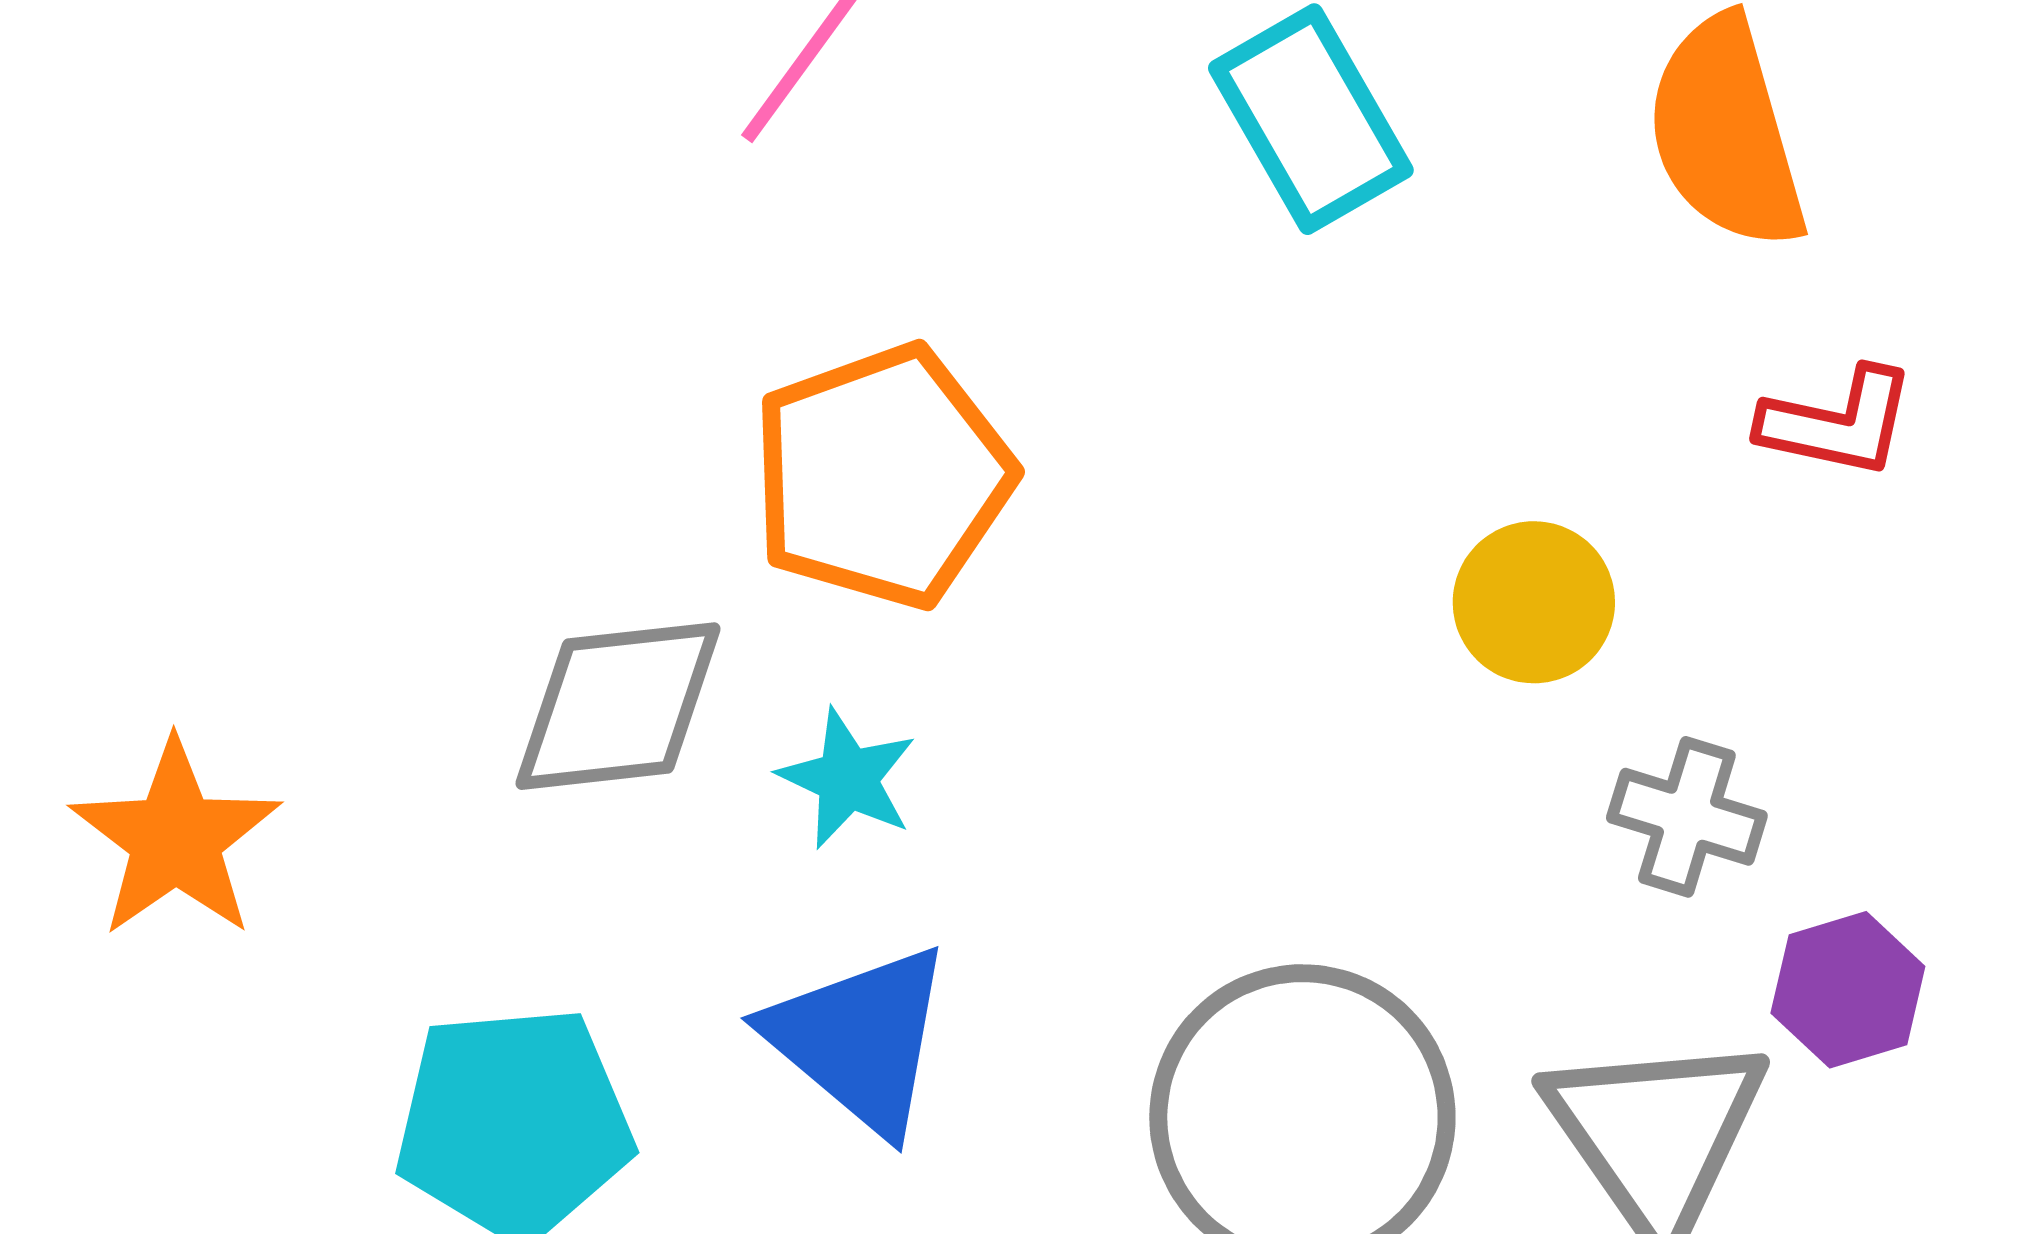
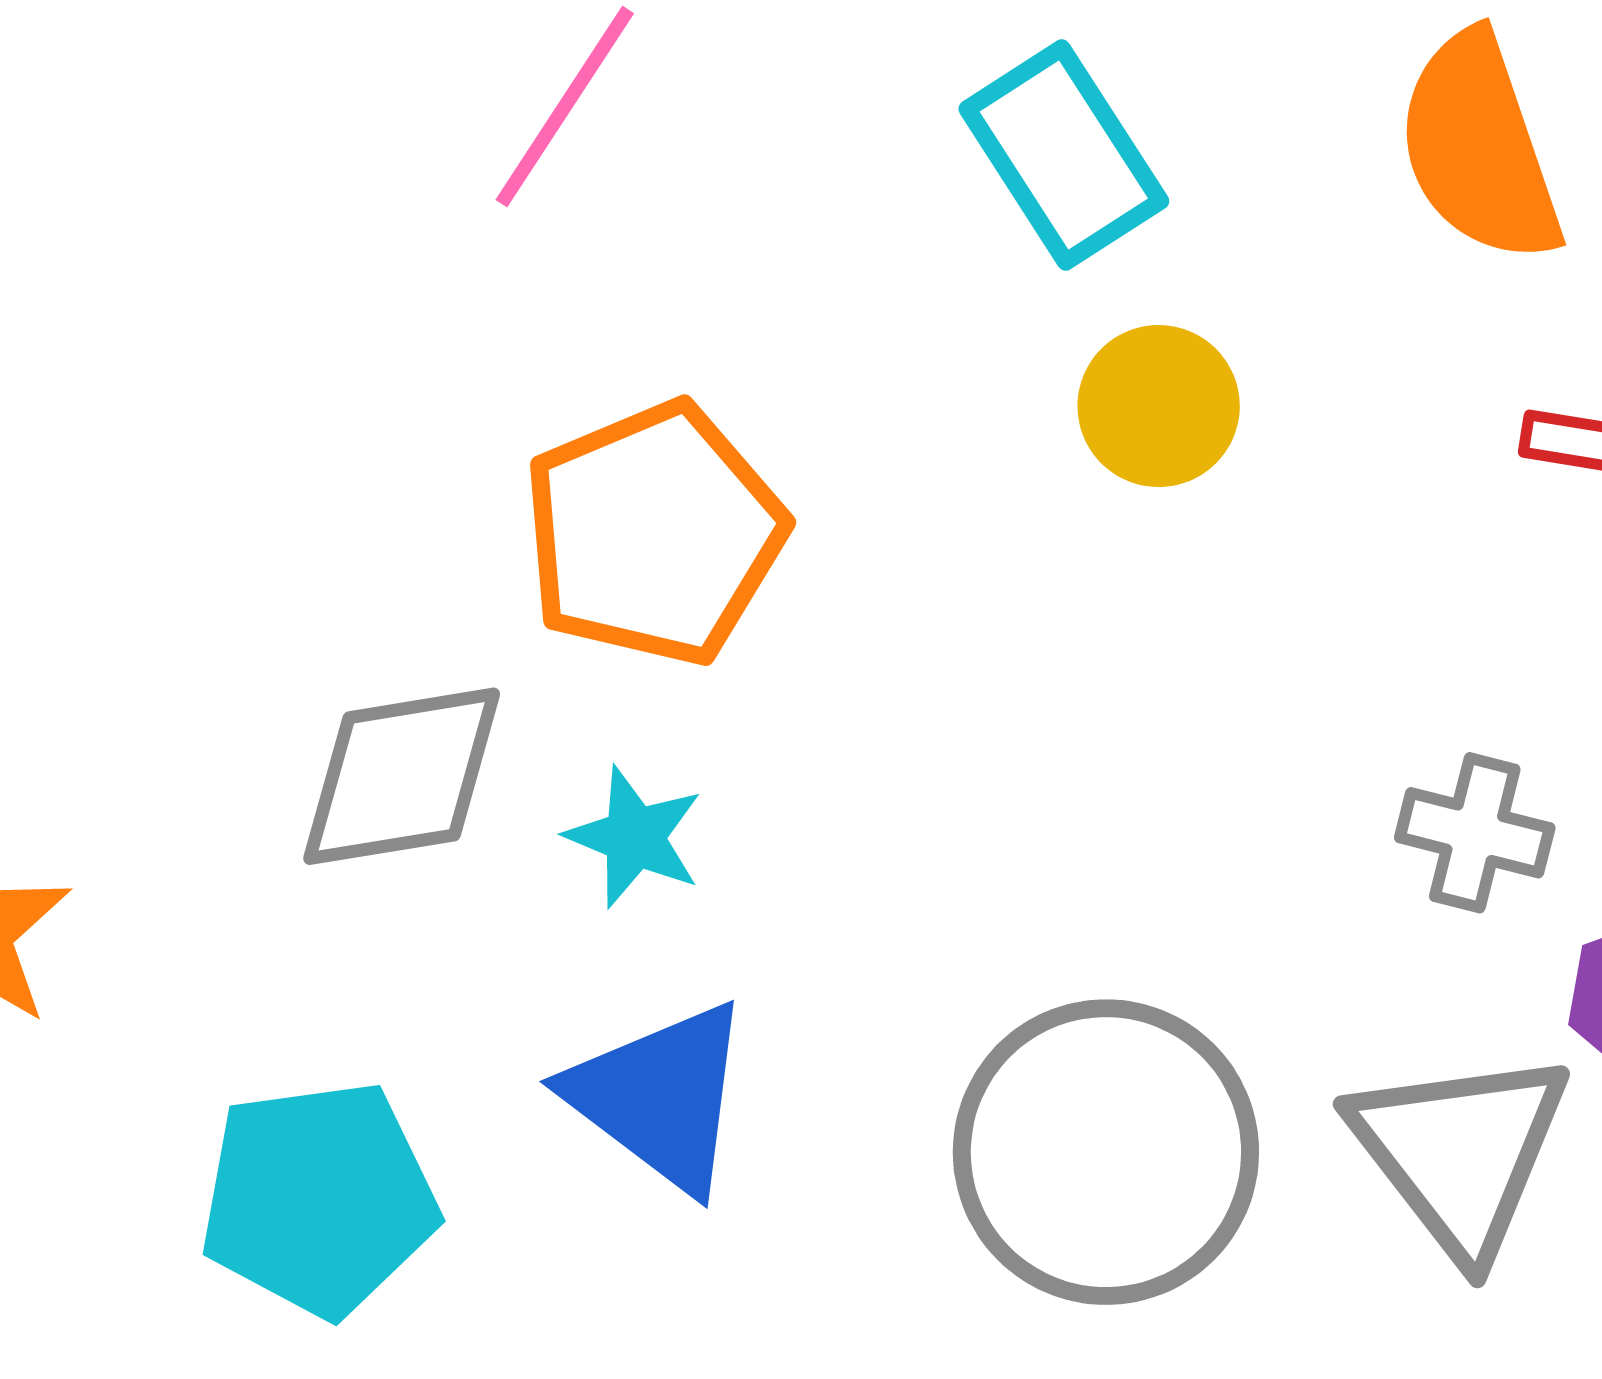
yellow circle: (1534, 602) -> (1159, 406), moved

